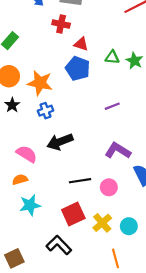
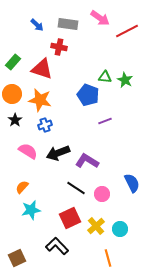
red triangle: (81, 44) -> (42, 69), moved, size x1.6
blue pentagon: (78, 68) -> (88, 95), moved
purple L-shape: (118, 151) -> (87, 161), moved
pink semicircle: (27, 154) -> (28, 151), moved
orange semicircle: (20, 180) -> (22, 187), turned -32
black line: (80, 181) -> (76, 188), turned 42

